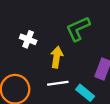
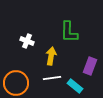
green L-shape: (78, 29) -> (69, 32), turned -65

